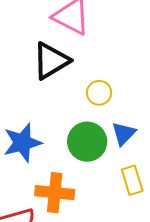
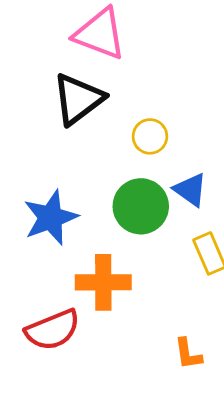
blue triangle: (124, 134) -> (190, 190), turned -32

